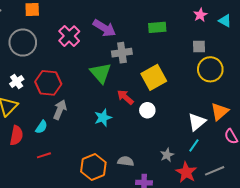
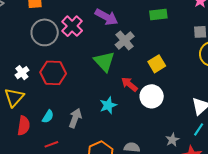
gray circle: (23, 43) -> (45, 32), moved
gray cross: (122, 53) -> (125, 41), turned -30
yellow square: (154, 77) -> (157, 64), size x0.7
gray arrow: (60, 110) -> (75, 118), moved
white circle: (147, 110) -> (152, 96), size x1.5

